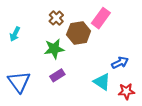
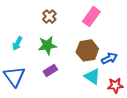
brown hexagon: (79, 33) -> (87, 50), moved
cyan arrow: (15, 34) -> (17, 43), moved

